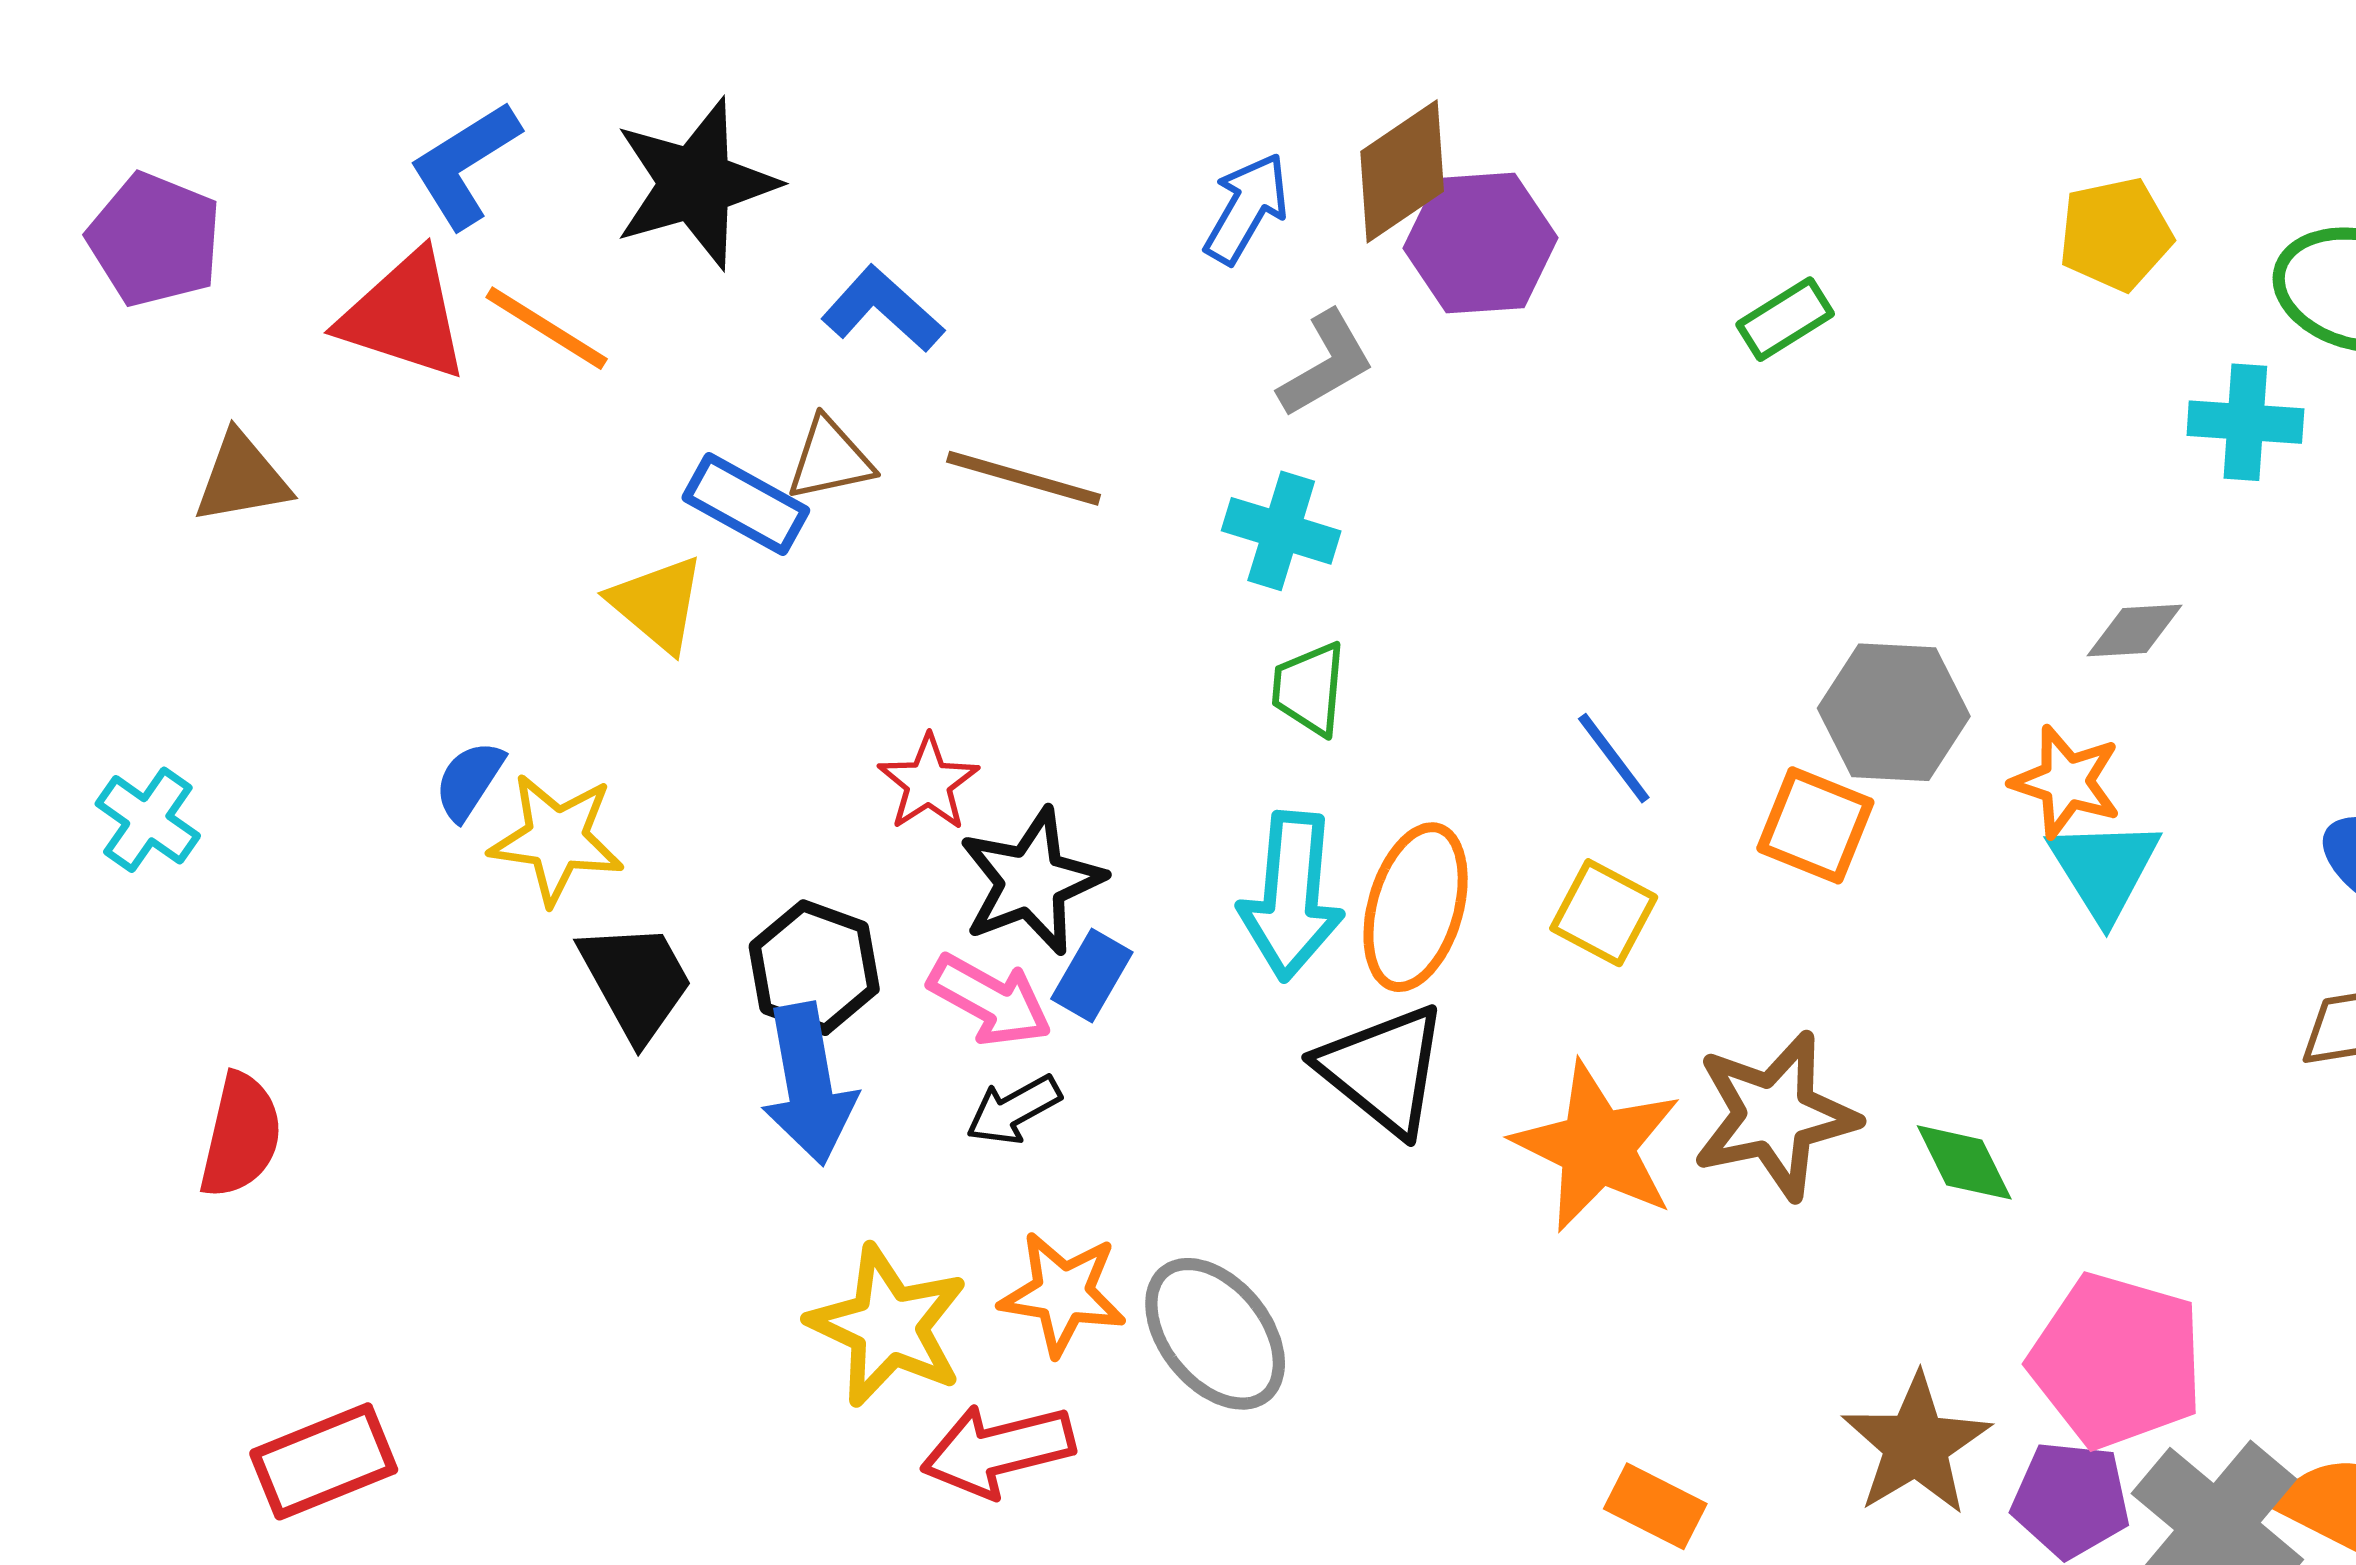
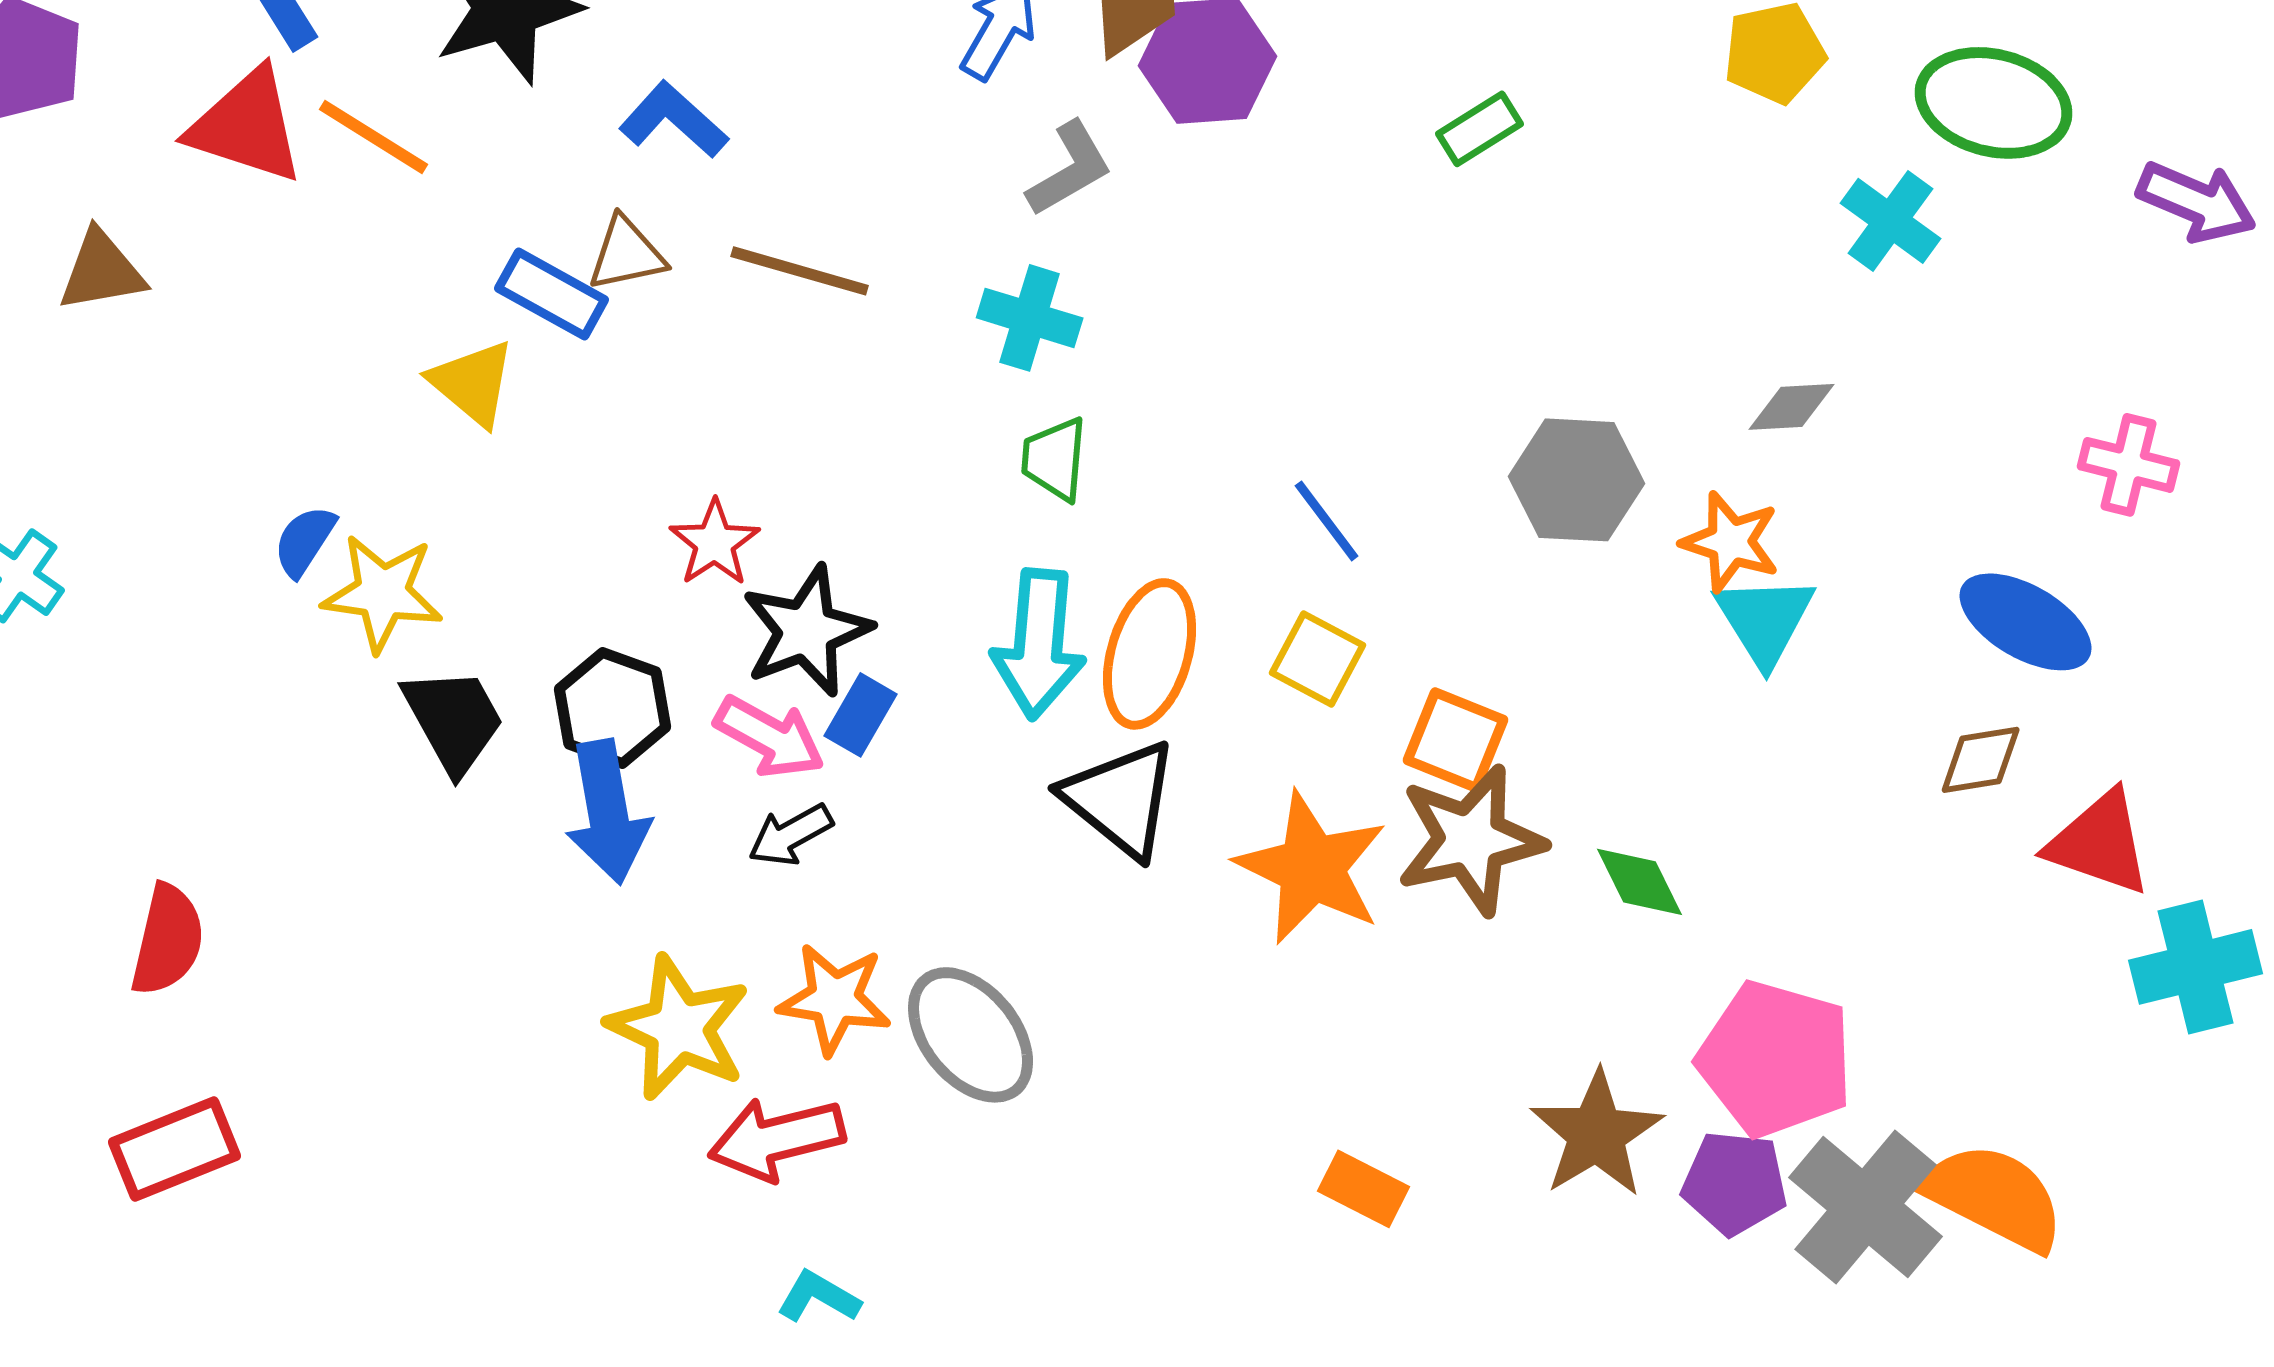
cyan cross: (2245, 422) -> (1891, 221), turned 32
orange square: (1815, 825) -> (1456, 740), moved
red semicircle: (241, 1136) -> (168, 940), moved

